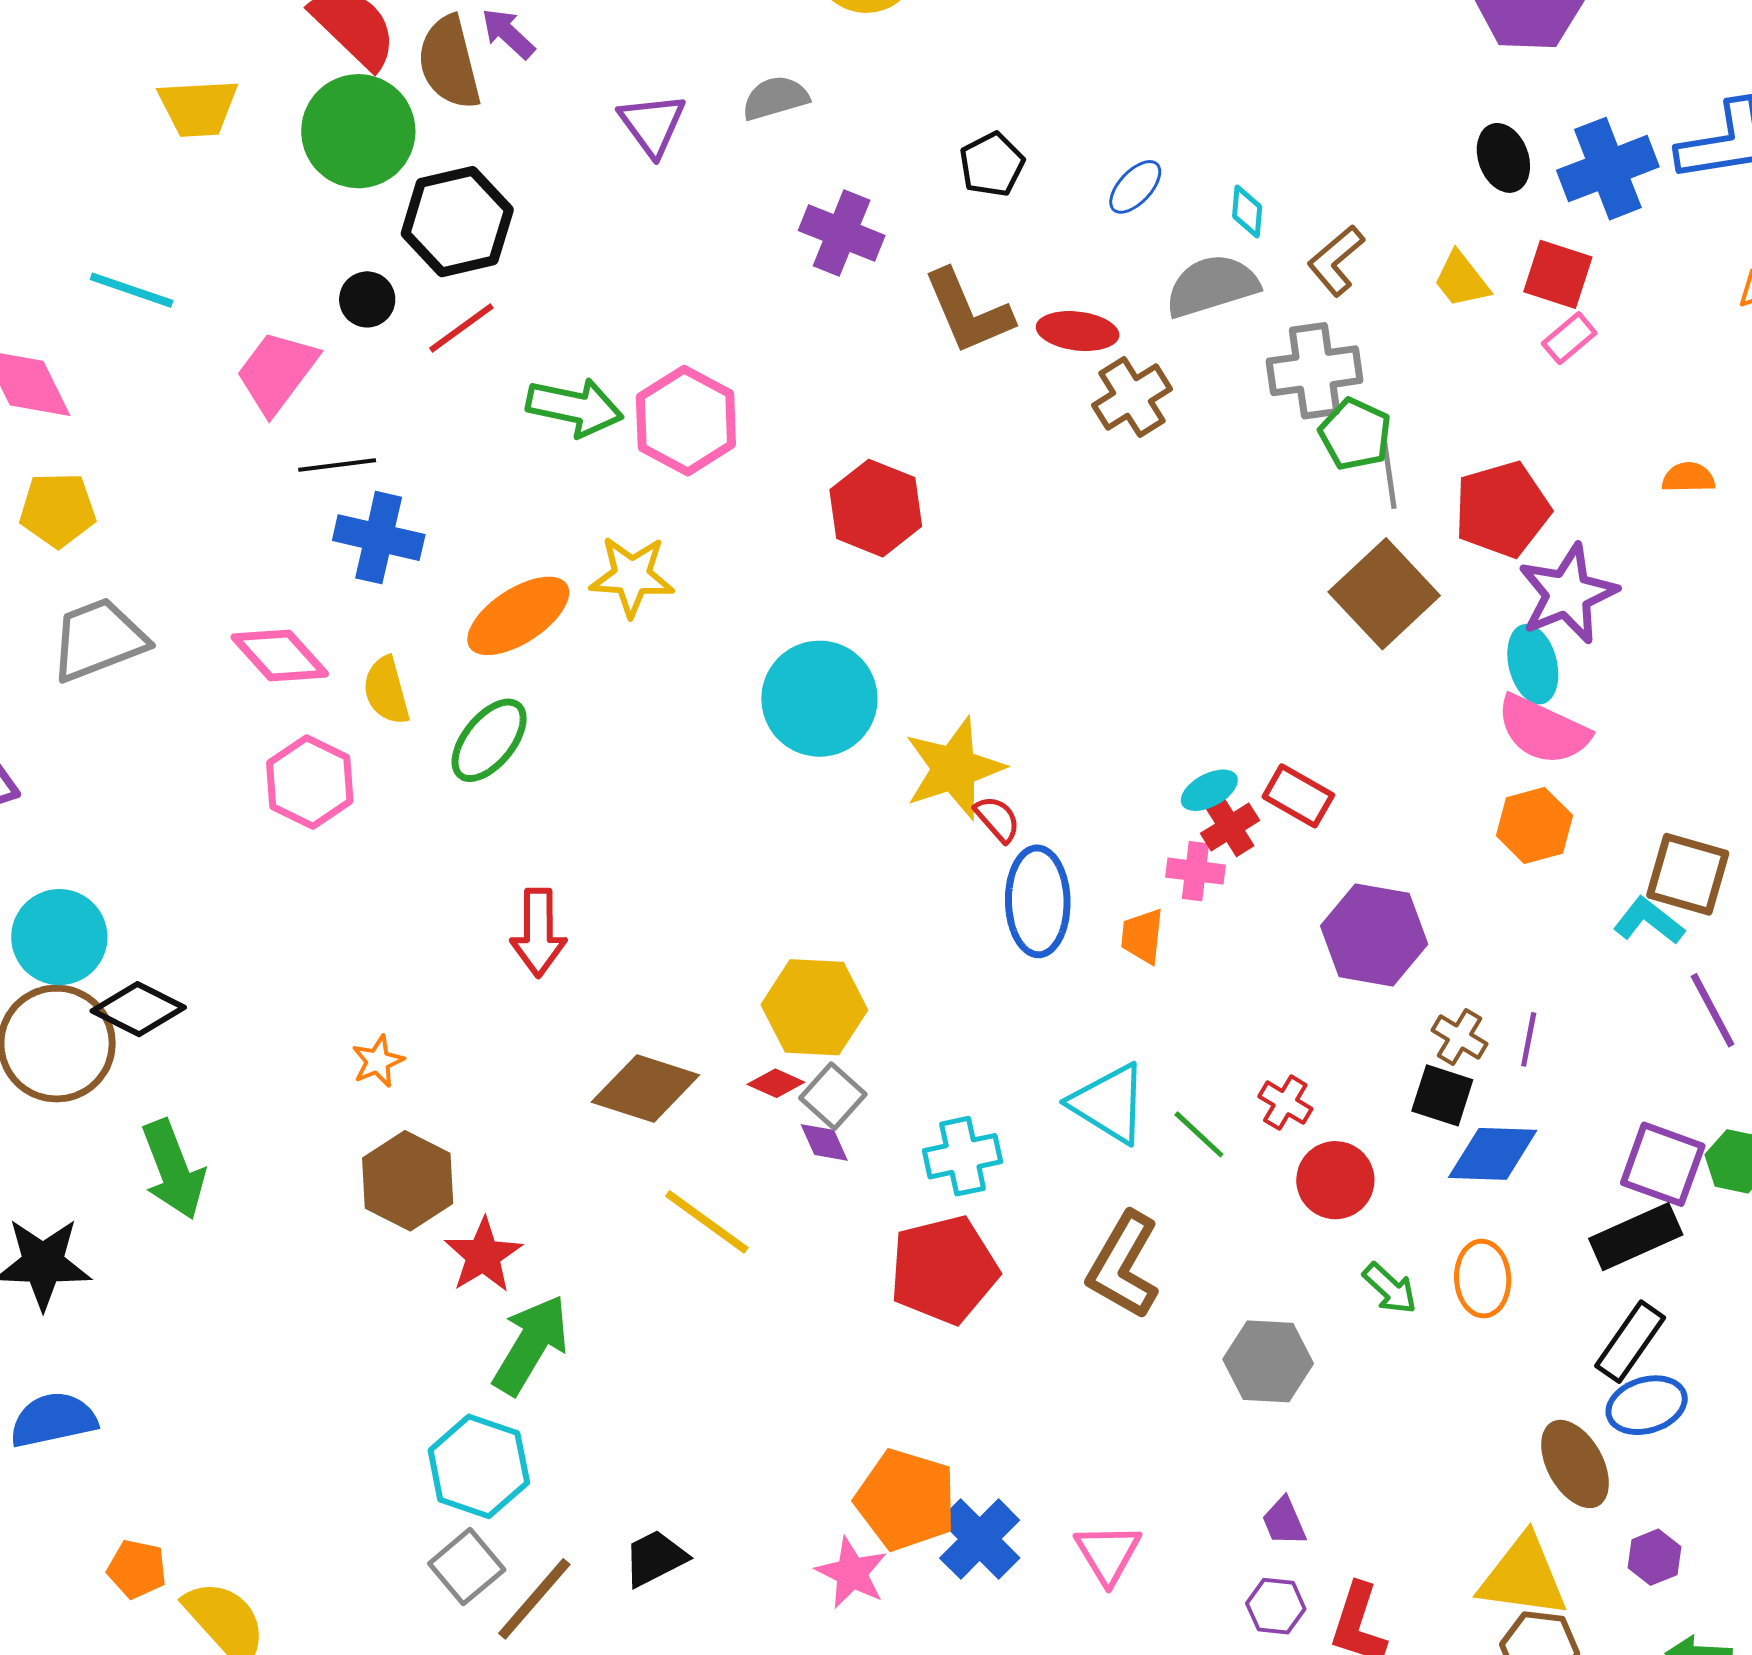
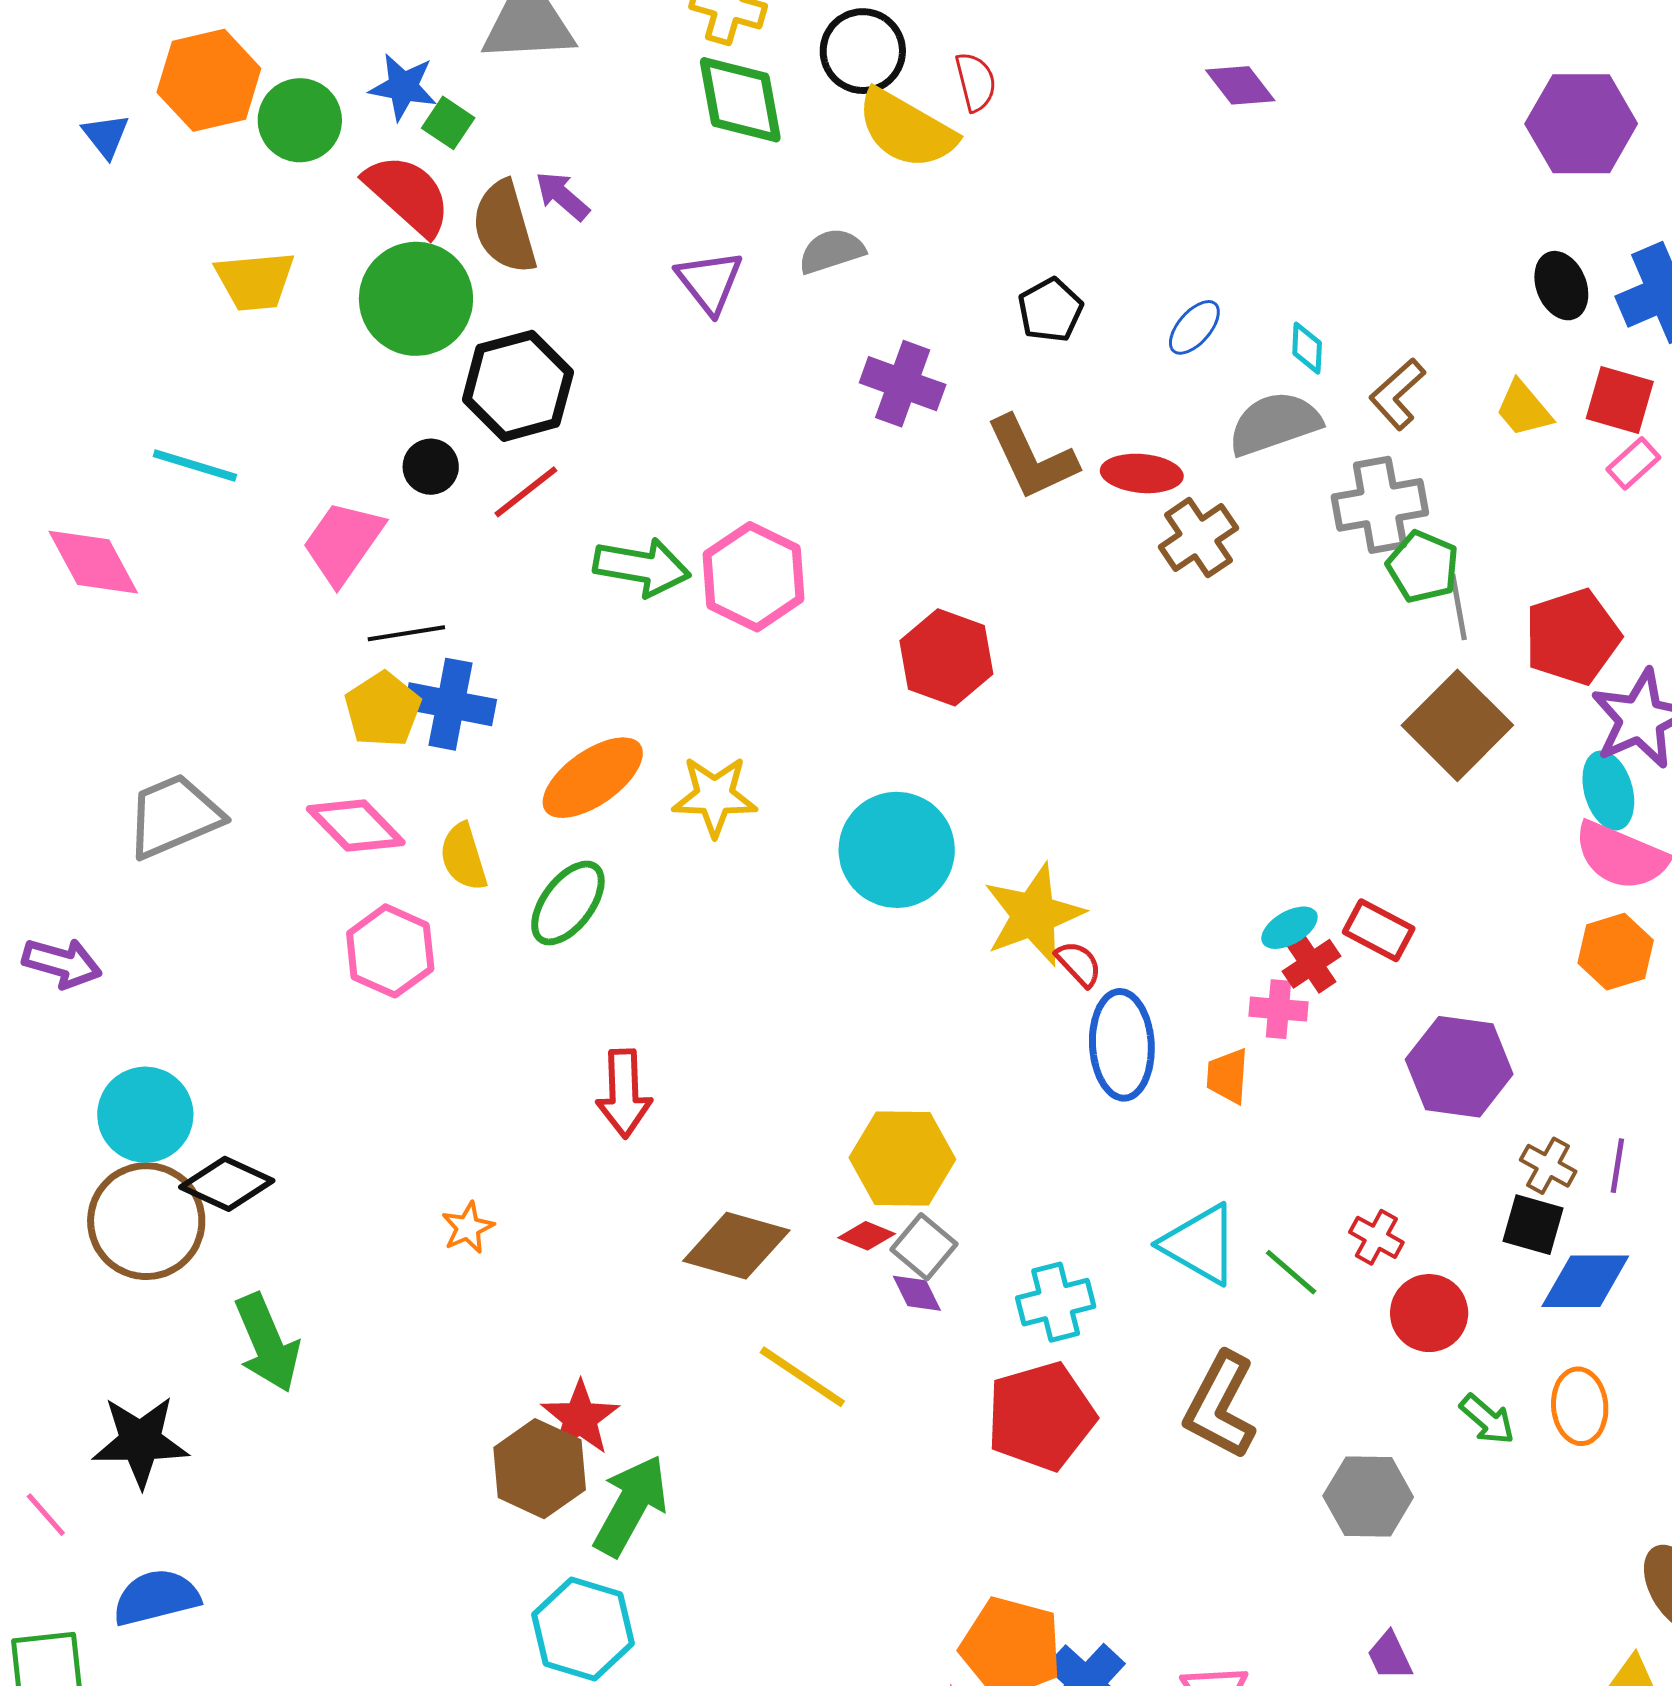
yellow pentagon: (58, 510) -> (383, 709), moved, turned -30
yellow star: (632, 576) -> (715, 796), moved
brown hexagon: (408, 1181) -> (540, 1469), moved

